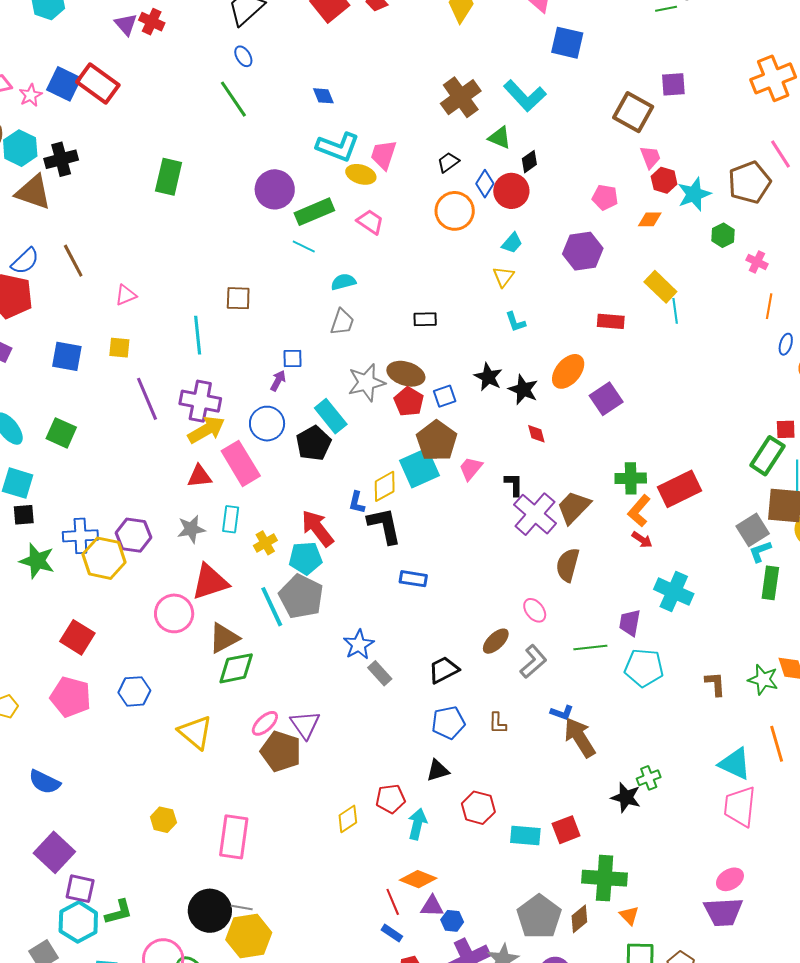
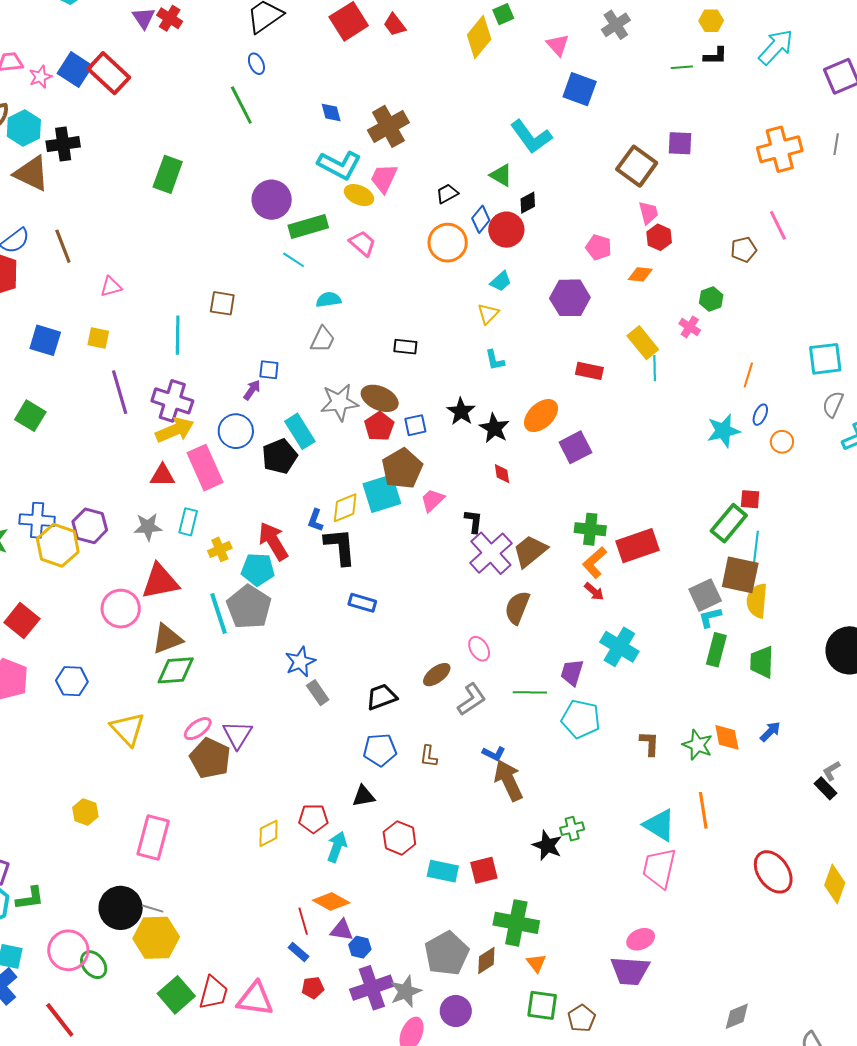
brown cross: (461, 97) -> (388, 126), moved
brown pentagon: (749, 182) -> (744, 250), size x0.6
cyan star: (694, 194) -> (723, 431), moved
pink cross: (757, 262) -> (690, 327), moved

